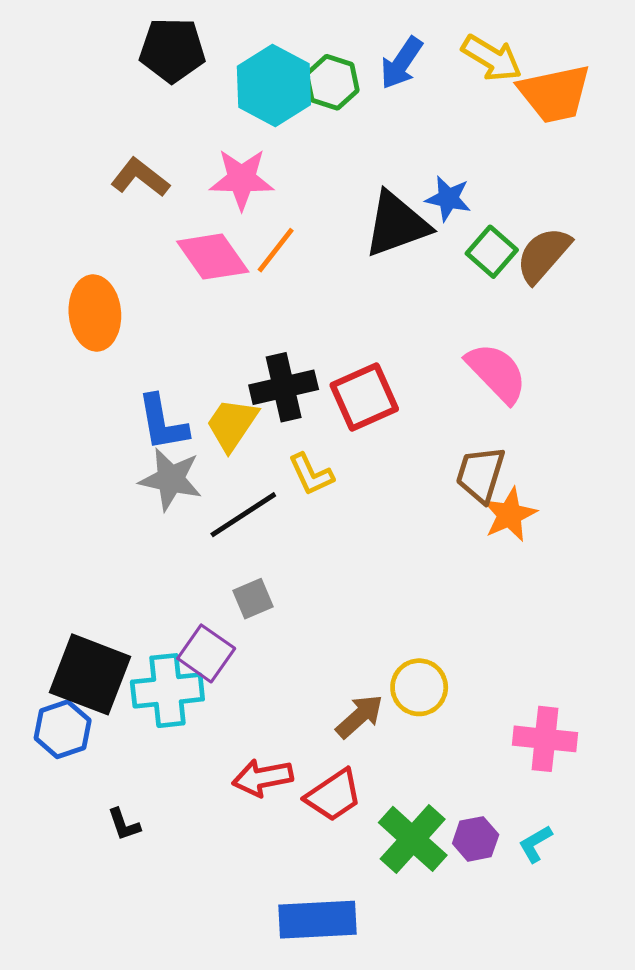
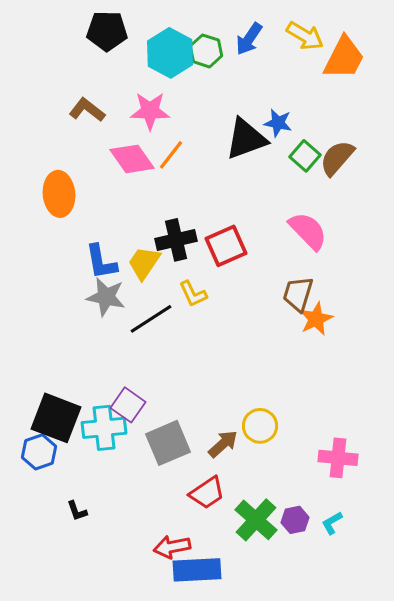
orange trapezoid: (555, 94) -> (344, 58), turned -51
gray square: (253, 599) -> (168, 443), moved, size x1.8
red arrow: (263, 778) -> (172, 547), moved

